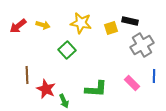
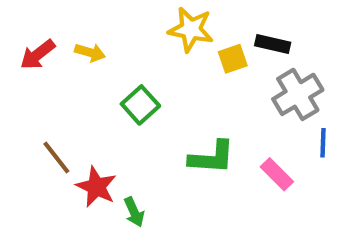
yellow star: (81, 23) -> (191, 29), moved
brown line: (27, 75) -> (56, 157), turned -36
blue line: (154, 76) -> (323, 143), moved
green L-shape: (96, 89) -> (212, 157), moved

